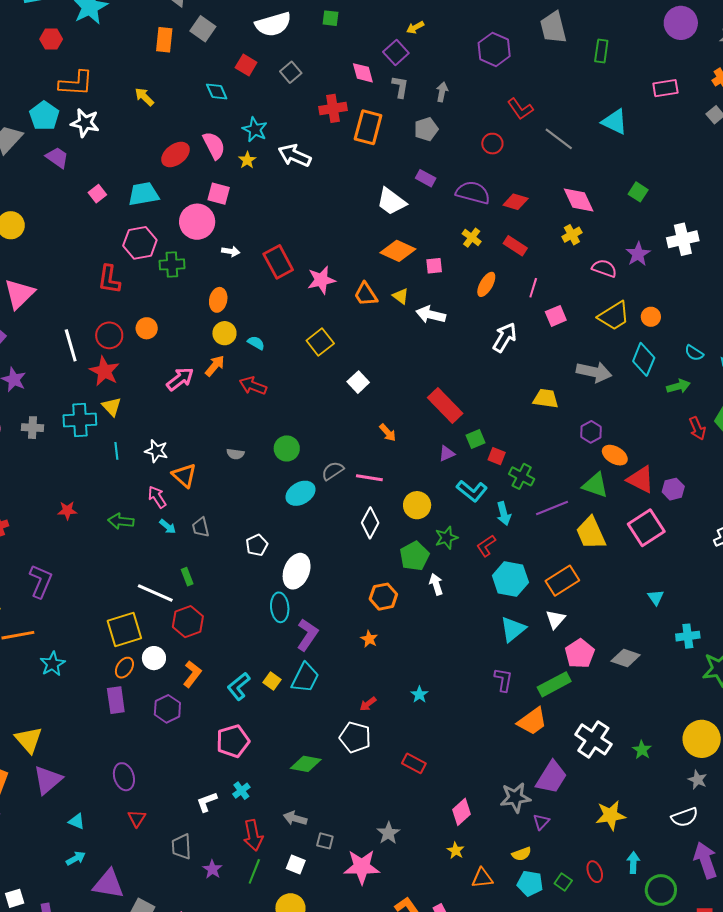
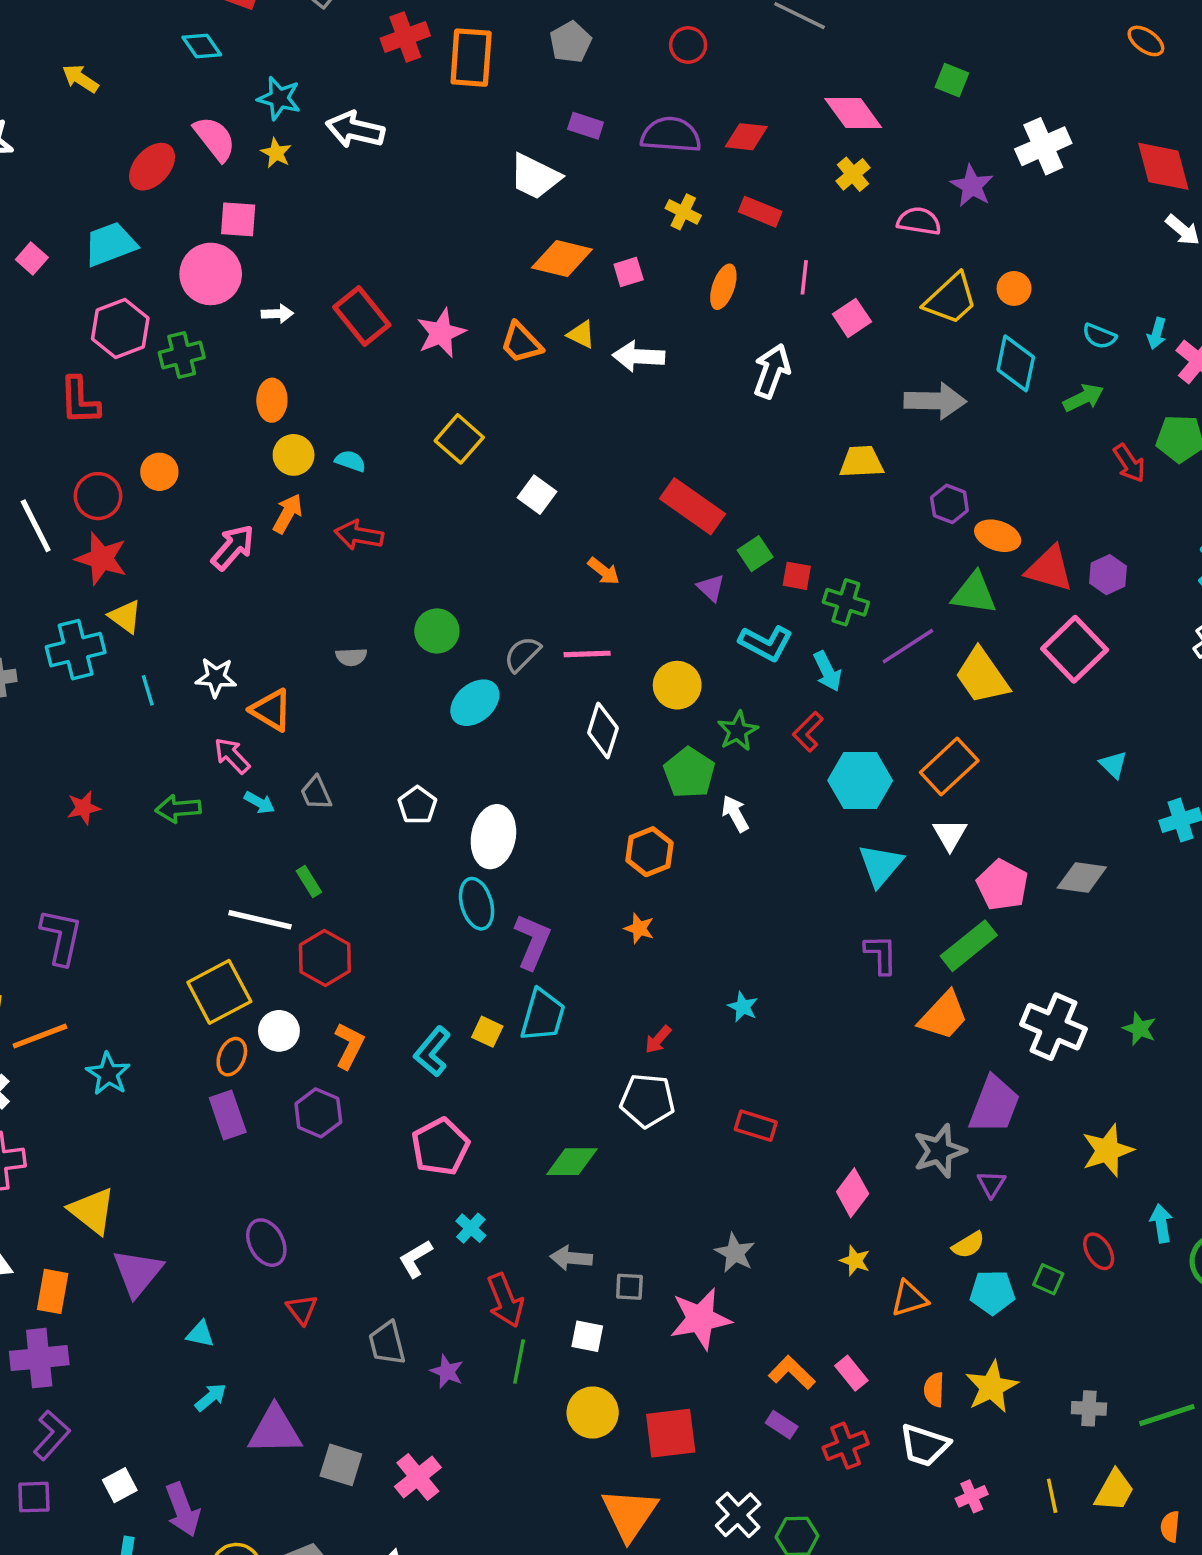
purple triangle: (447, 454) -> (711, 588), turned -42

